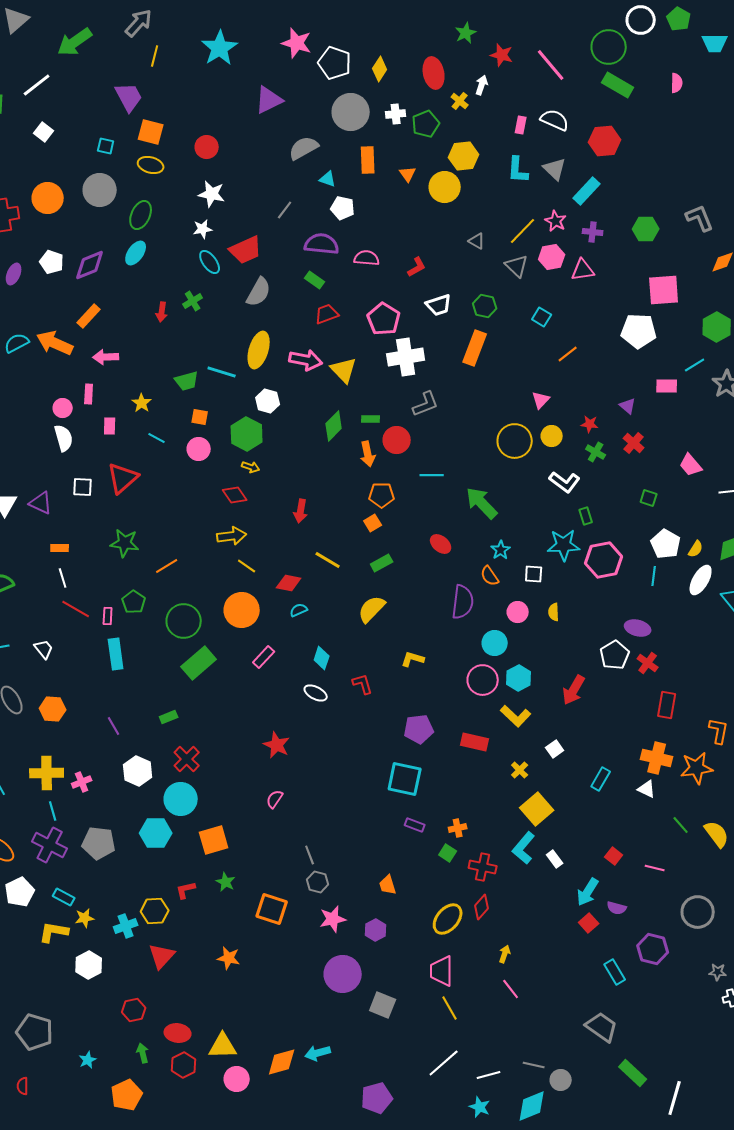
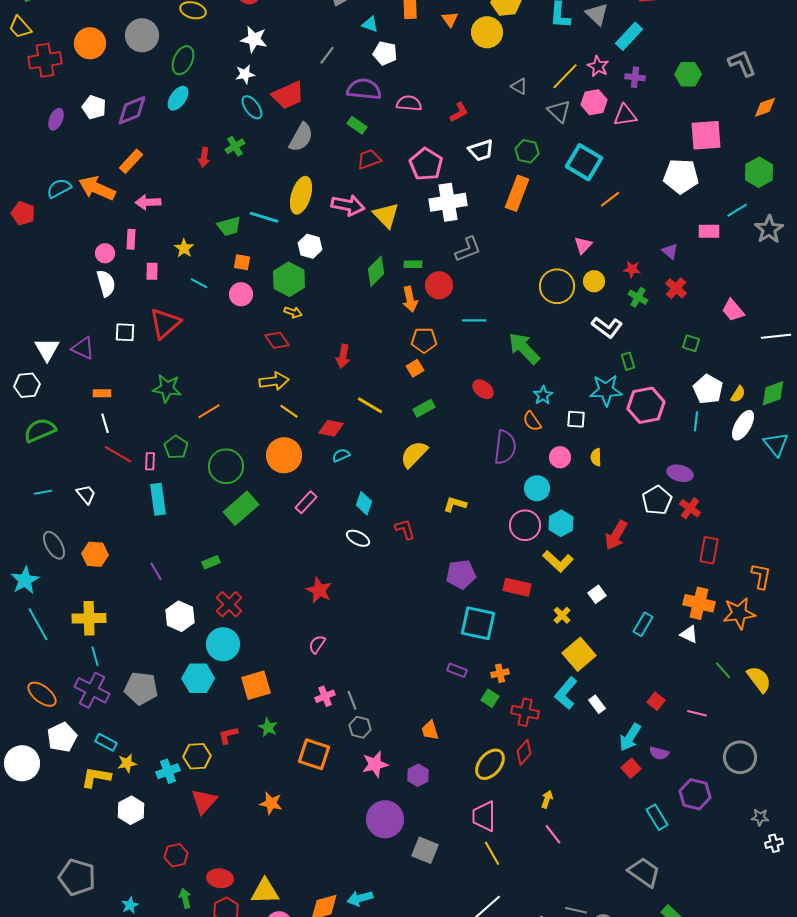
cyan square: (542, 317) -> (584, 162), size x1.8
cyan square: (405, 779) -> (478, 623), moved
pink cross: (82, 782) -> (325, 696), moved

